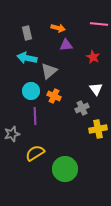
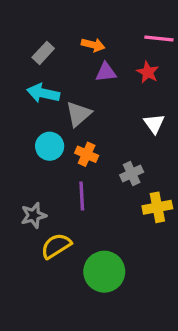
gray rectangle: (27, 33) -> (43, 53), turned 56
red star: (93, 57) -> (148, 72), moved
white triangle: (96, 89) -> (154, 124), moved
purple line: (35, 116) -> (82, 196), moved
gray star: (12, 134) -> (34, 215), moved

